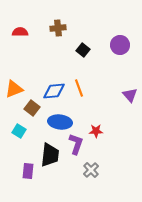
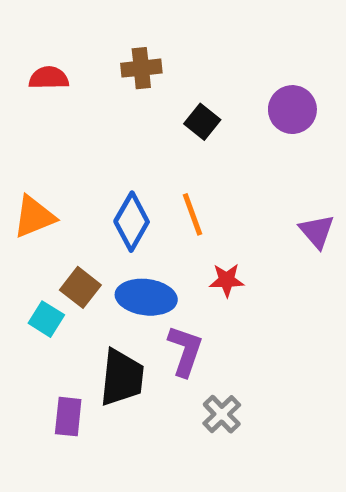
blue diamond: (54, 91) -> (132, 222), turned -55
brown square: (32, 108) -> (80, 287), moved
red star: (96, 131) -> (227, 280), moved

